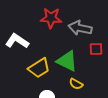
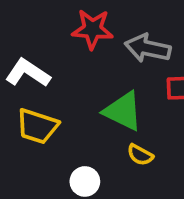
yellow trapezoid: (39, 68) -> (37, 126), moved, turned 50

